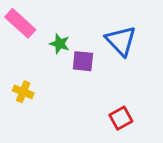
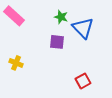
green star: (60, 44) -> (61, 17), moved

